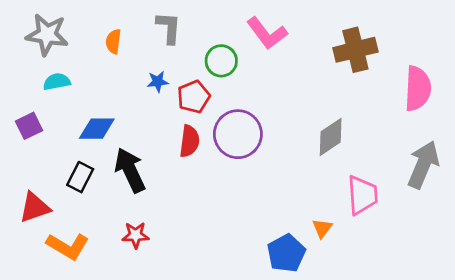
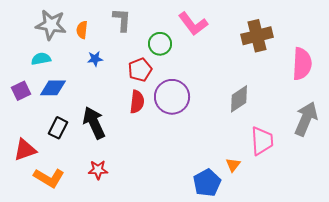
gray star: (47, 35) -> (51, 25), moved
blue star: (158, 82) -> (95, 59), moved
blue diamond: (97, 129) -> (53, 88), moved

